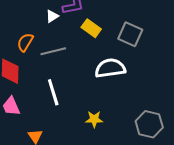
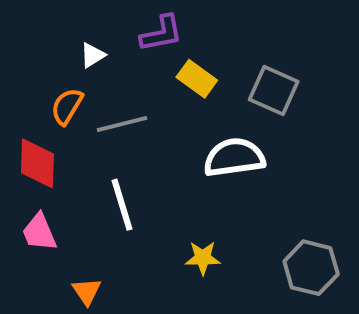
white triangle: (52, 16) -> (93, 55), moved

